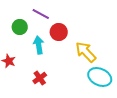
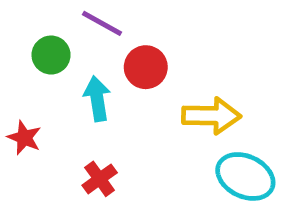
yellow arrow: (86, 52) -> (211, 116), turned 135

